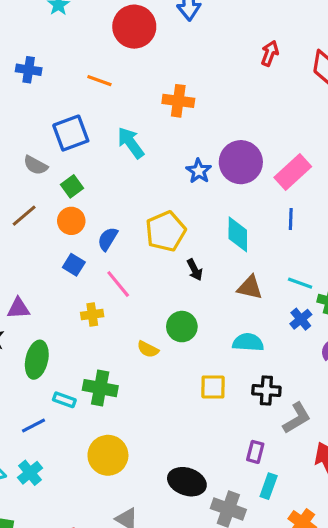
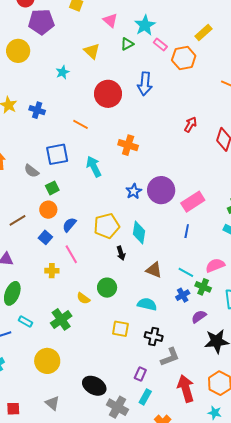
brown line: (24, 216) -> (17, 220), moved
cyan diamond: (238, 234) -> (139, 232), moved
green cross: (100, 388) -> (61, 319), moved, turned 35

